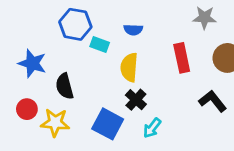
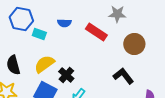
red rectangle: (182, 58) -> (96, 32), moved, turned -45
yellow semicircle: (129, 67) -> (44, 64), moved, turned 50

